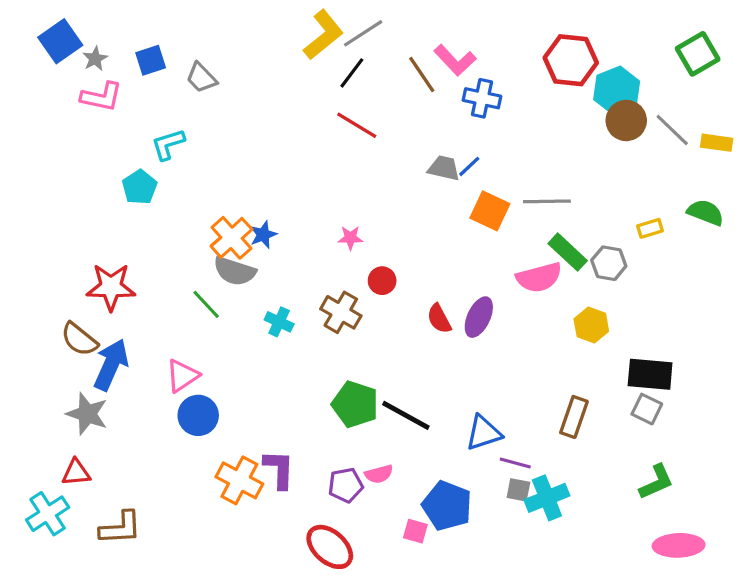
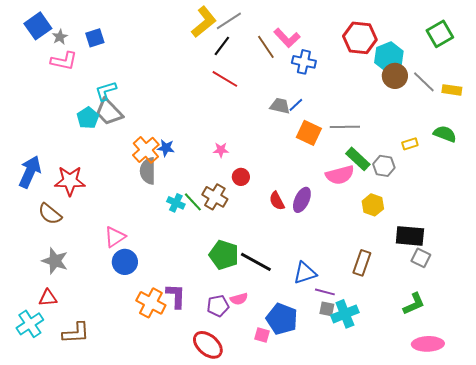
gray trapezoid: (201, 78) -> (109, 112), moved, size x1.4
blue star: (263, 235) -> (166, 148), turned 30
gray semicircle: (235, 271) -> (148, 171), turned 72
green line: (206, 304) -> (193, 202), moved
blue arrow: (111, 365) -> (30, 172), moved
gray square: (647, 409) -> (421, 258), moved

